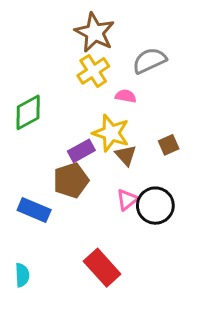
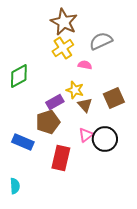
yellow star: (111, 133) -> (75, 90), size x0.7
brown square: (169, 145) -> (114, 98), size x1.5
red rectangle: (102, 268) -> (61, 158), moved, turned 55

